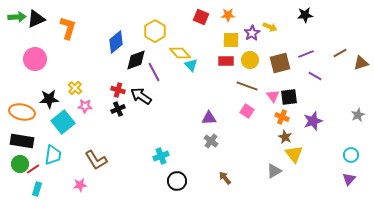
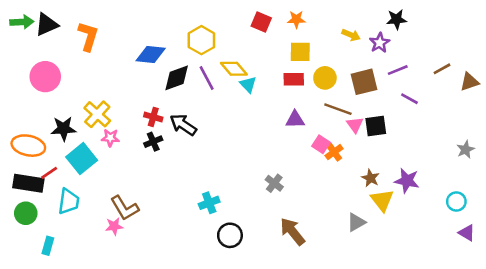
purple star: (252, 33) -> (380, 43), moved
blue diamond: (116, 42) -> (151, 54), turned 45
purple line: (154, 72) -> (207, 78), moved
brown line: (247, 86) -> (338, 109), moved
yellow cross: (75, 88) -> (97, 114), size x1.5
orange cross: (282, 117) -> (334, 152), moved, turned 32
purple triangle: (209, 118) -> (295, 120), moved
purple star: (313, 121) -> (407, 181), moved, turned 30
red line: (33, 169) -> (49, 173), moved
brown arrow: (225, 178) -> (292, 231), size x1.6
purple triangle: (349, 179) -> (467, 233), moved, turned -40
pink star: (80, 185) -> (114, 226), moved

